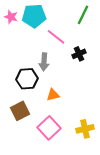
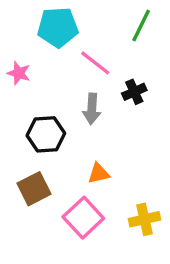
pink star: (11, 17) -> (19, 73), moved
gray arrow: (44, 62) -> (92, 109), moved
orange triangle: (53, 95) -> (99, 173), moved

